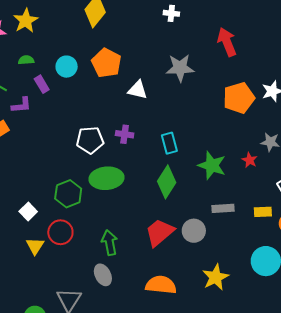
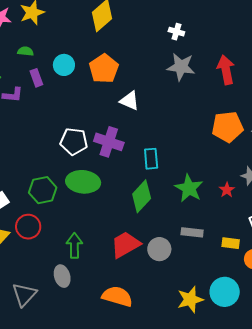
gray star: (180, 68) -> (181, 67), moved
purple cross: (125, 134) -> (109, 142), size x1.6
yellow star: (215, 277) -> (190, 299), moved

